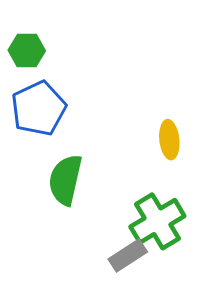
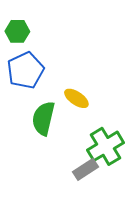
yellow ellipse: (169, 140) -> (76, 98), moved, turned -50

